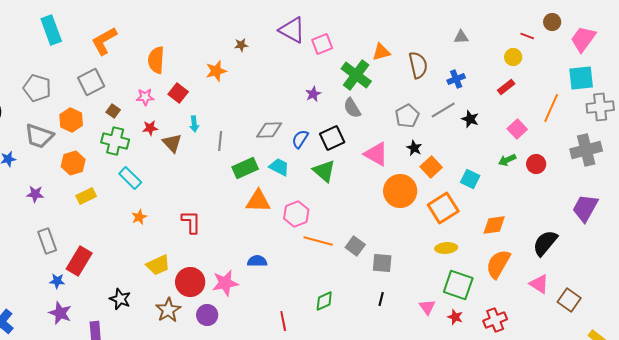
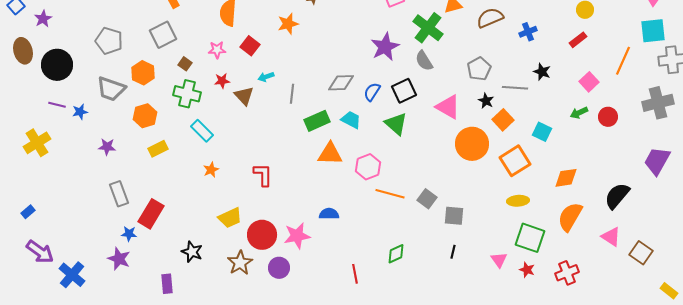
brown semicircle: (418, 65) -> (490, 18), turned -100
purple star: (313, 94) -> (385, 47), size x1.8
gray line: (443, 110) -> (515, 88), moved, turned 35
cyan arrow: (194, 124) -> (266, 77), turned 77
purple star: (60, 313) -> (119, 259), moved

